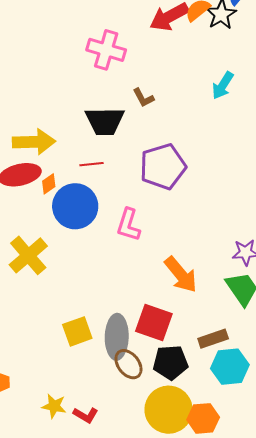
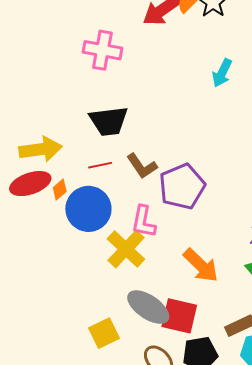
brown L-shape: (143, 98) -> (142, 166), moved, size x1.4
purple pentagon: (163, 167) -> (182, 186), moved
yellow cross: (28, 255) -> (126, 249), moved
gray ellipse: (117, 337) -> (148, 307), moved, turned -51

